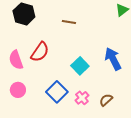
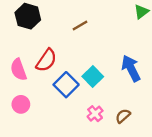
brown line: (69, 22) -> (80, 26), turned -40
blue square: (57, 92) -> (66, 85), moved

